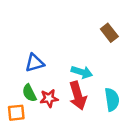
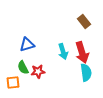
cyan arrow: (82, 72) -> (63, 52), turned 56
red arrow: (78, 96) -> (82, 52), moved

